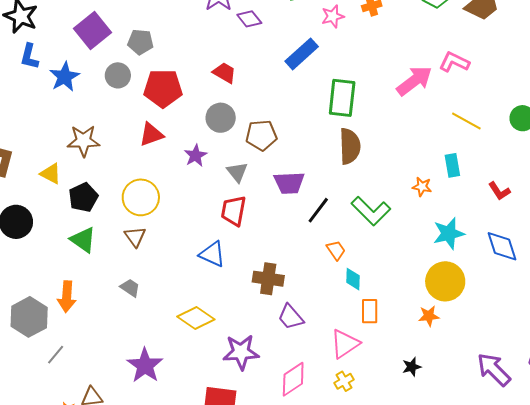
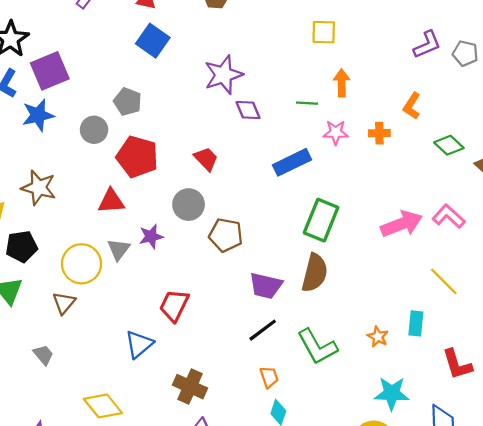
purple square: (92, 31) -> (50, 71), moved
gray triangle: (237, 172) -> (119, 249), moved
purple trapezoid: (289, 183) -> (266, 286), moved
red L-shape: (499, 191) -> (457, 364), size x1.4
blue triangle: (212, 254) -> (139, 344), turned 40

